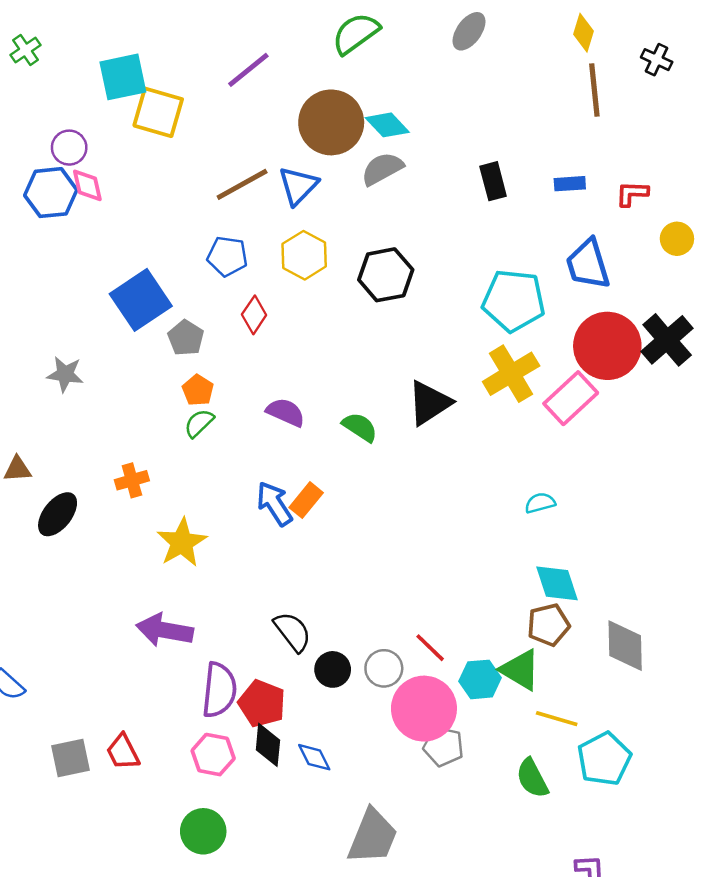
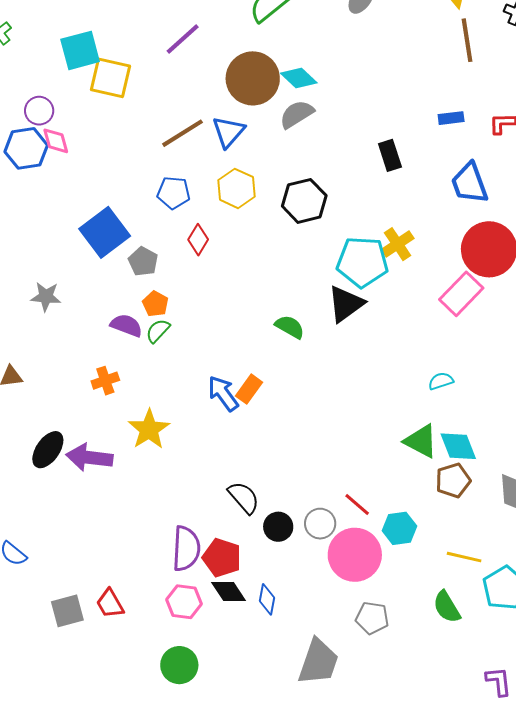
black rectangle: (493, 181) -> (390, 155), moved
cyan pentagon: (514, 301) -> (362, 262), moved
yellow cross: (511, 374) -> (398, 244), moved, size x0.7
purple semicircle: (286, 412) -> (126, 325), moved
black ellipse: (58, 514) -> (48, 450), moved
purple arrow: (165, 630) -> (89, 458), moved
green triangle: (520, 670) -> (421, 441), moved
black diamond: (268, 745) -> (229, 591), turned -36
gray pentagon: (443, 746) -> (372, 618), moved
blue diamond: (314, 757) -> (267, 599), turned 40

